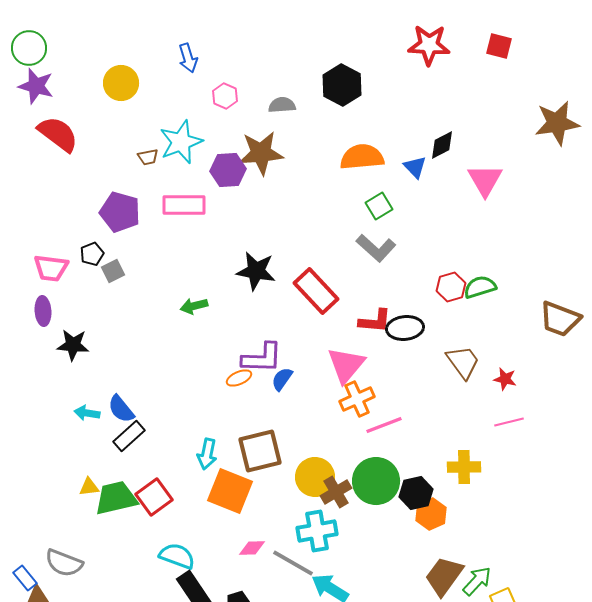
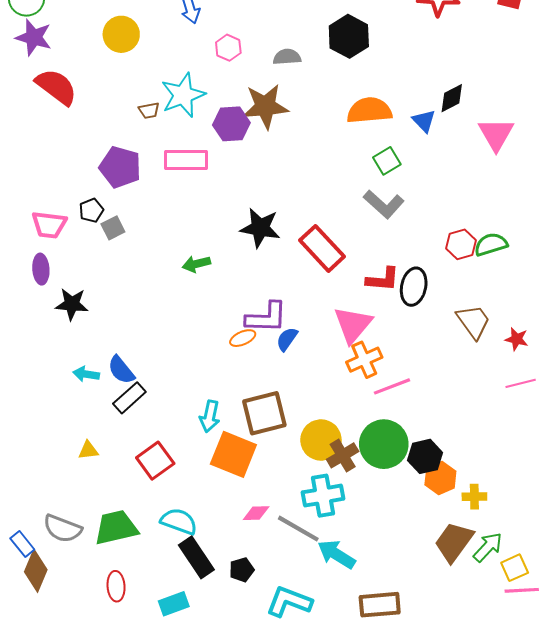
black ellipse: (405, 328) -> (414, 287), turned -72
yellow cross: (464, 467) -> (474, 497), moved, size x0.7
green trapezoid: (116, 498) -> (116, 528), moved

